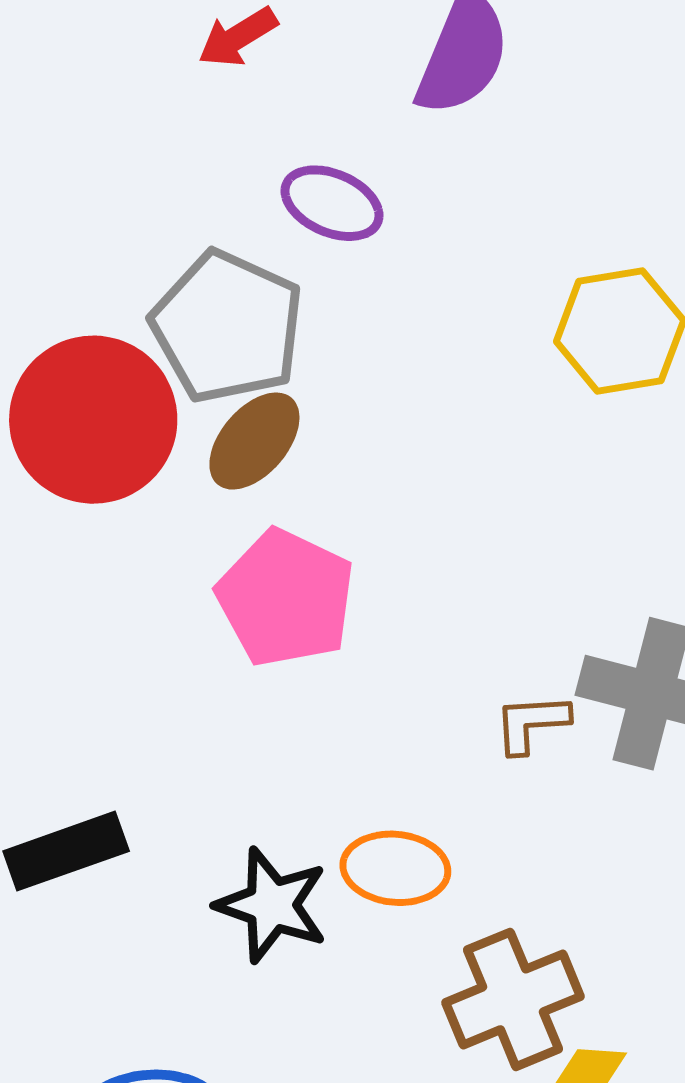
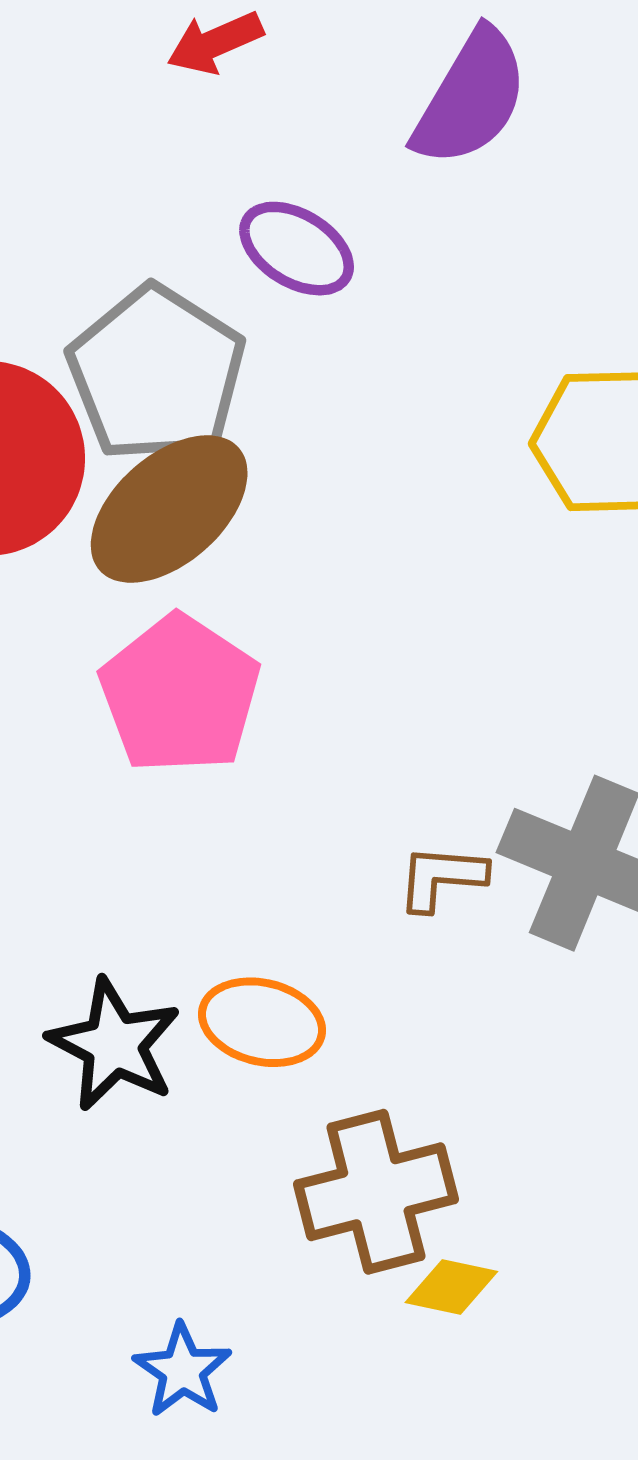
brown ellipse: (254, 441) -> (169, 509), size x1.4

